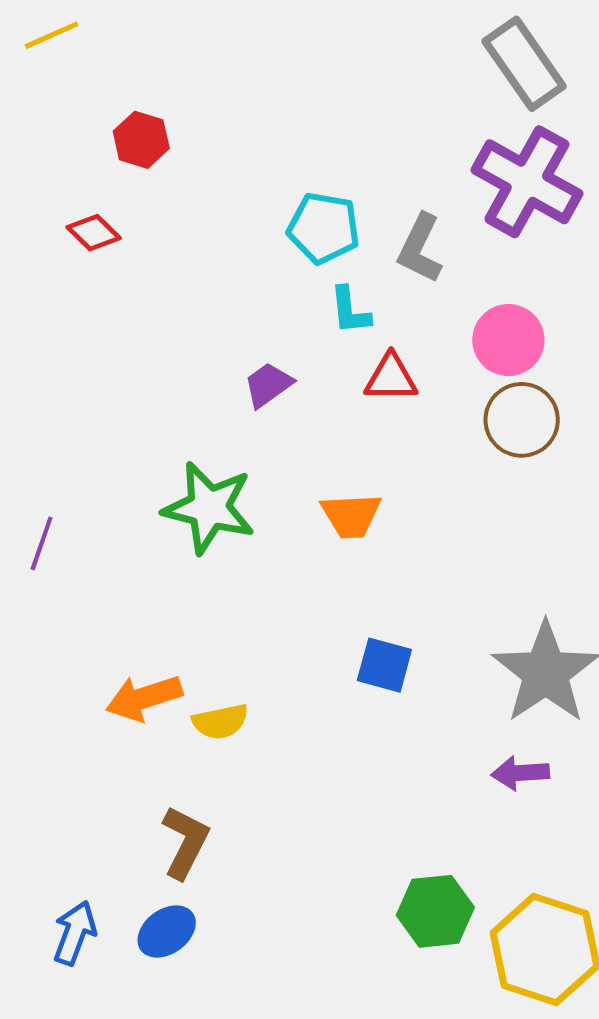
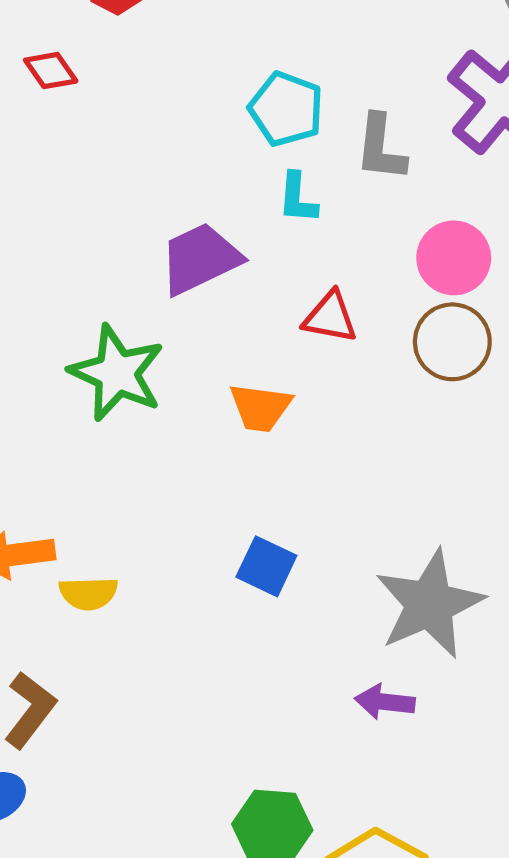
gray L-shape: (420, 248) -> (381, 148), turned -30
red triangle: (391, 378) -> (330, 317), moved
purple trapezoid: (268, 385) -> (200, 259), size x1.6

